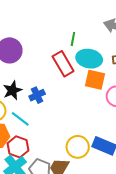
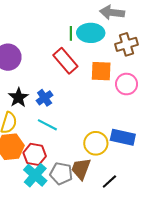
cyan ellipse: (89, 59) -> (91, 33), moved
cyan line: (20, 119) -> (47, 125), moved

